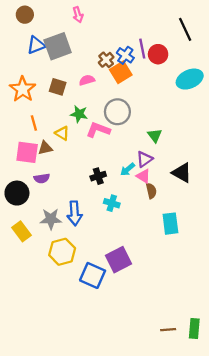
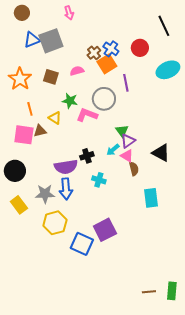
purple line: (142, 49) -> (126, 83), moved
green triangle: (155, 135) -> (122, 131), moved
purple semicircle: (42, 178) -> (66, 167), moved, size x1.6

